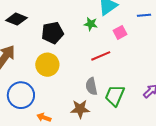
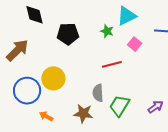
black diamond: (17, 19) -> (35, 15), turned 45
pink square: (120, 32) -> (135, 44), turned -32
yellow circle: (47, 65) -> (53, 78), moved

